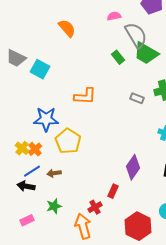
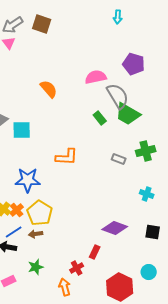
pink semicircle: (114, 16) -> (96, 77), size x1.5
cyan square: (40, 69) -> (22, 130), turned -30
yellow pentagon: (68, 141) -> (40, 213), moved
purple diamond: (133, 167) -> (115, 228), turned 75
orange arrow: (83, 226) -> (65, 287), size x0.7

